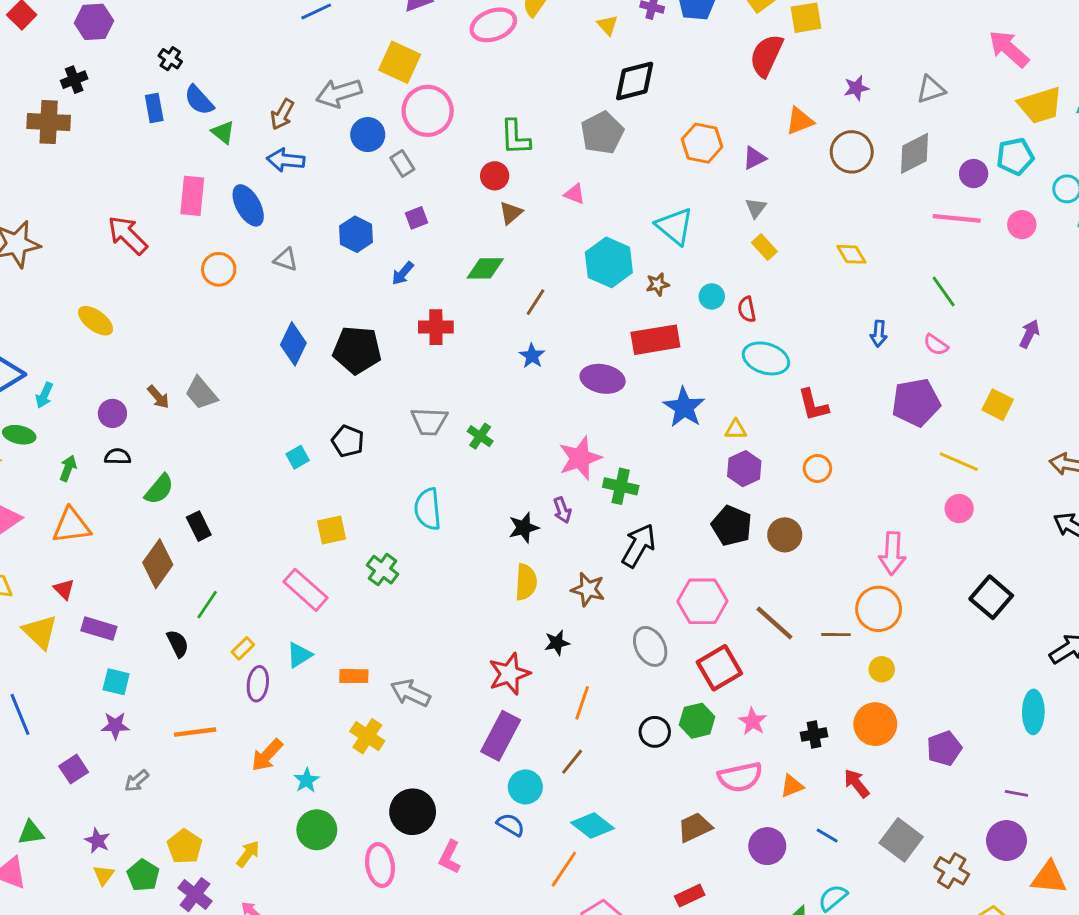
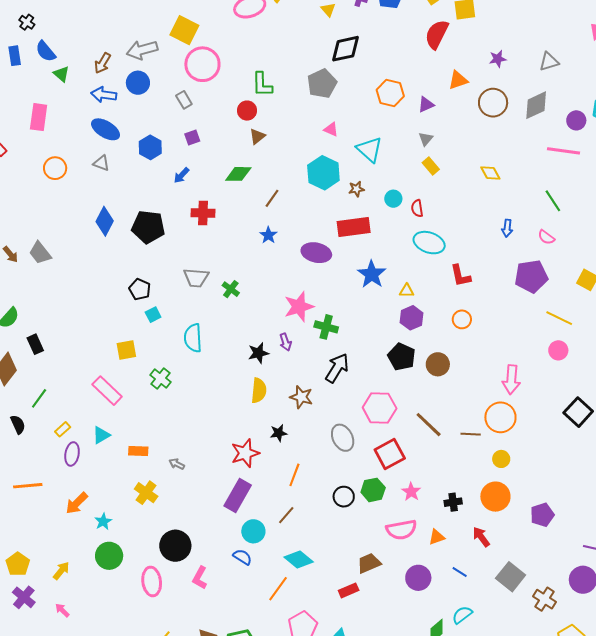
blue circle: (368, 135) -> (138, 83), moved
pink triangle: (574, 194) -> (331, 129), moved
blue ellipse: (248, 205) -> (106, 129), moved, turned -32
cyan square: (298, 457) -> (153, 315), moved
gray arrow: (410, 693) -> (177, 464), size x0.6
red rectangle: (690, 896) -> (349, 590), moved

